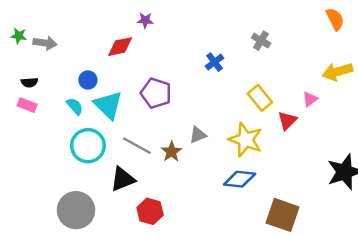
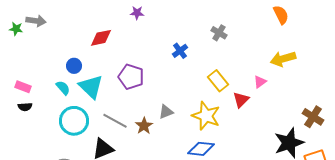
purple star: (145, 20) -> (137, 13), moved
gray arrow: (45, 43) -> (36, 21), moved
black semicircle: (29, 82) -> (25, 107), moved

